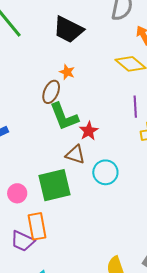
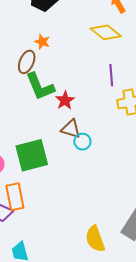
brown triangle: (75, 155) -> (71, 129), moved
cyan circle: (105, 172) -> (82, 142), size x0.7

